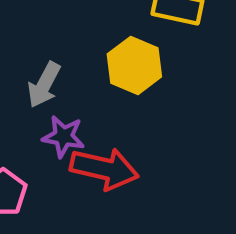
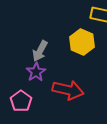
purple star: (63, 136) -> (36, 72), moved, turned 30

